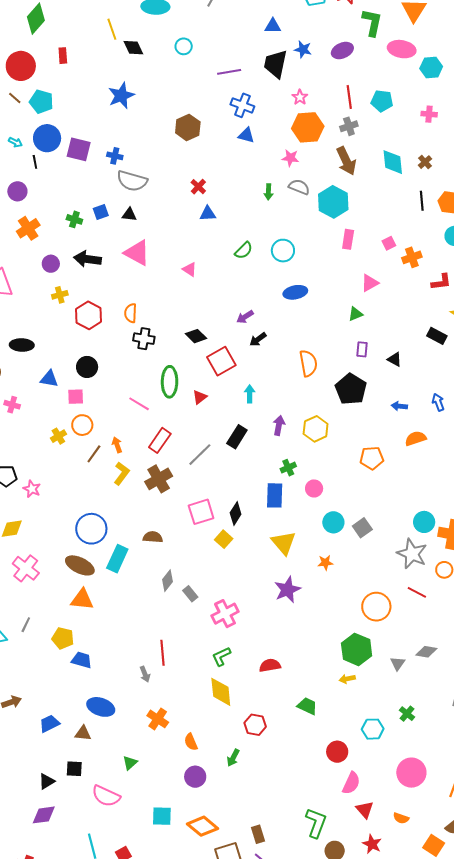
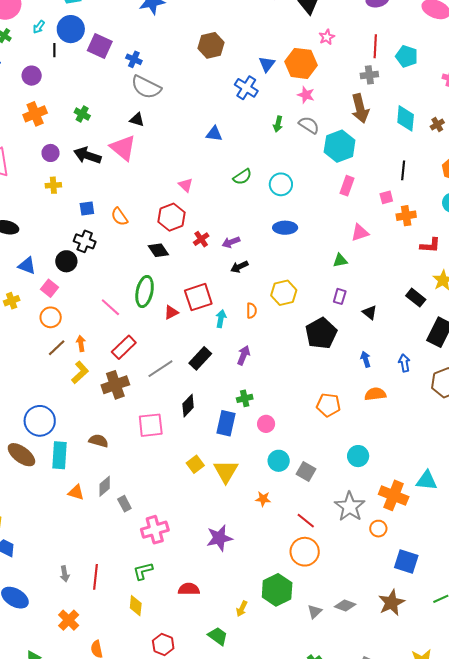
blue cross: (242, 105) -> (246, 88), moved
orange hexagon: (308, 127) -> (301, 63), moved
blue triangle: (246, 135) -> (267, 64), turned 42
cyan arrow: (15, 142) -> (39, 27), turned 88
red cross: (198, 187) -> (201, 239), moved
black line: (422, 201) -> (403, 170), moved
blue square: (101, 212) -> (87, 209), moved
pink triangle: (137, 253) -> (123, 148), moved
orange semicircle: (131, 313) -> (119, 217), turned -48
red hexagon: (89, 315) -> (172, 217), moved
black diamond: (196, 336) -> (158, 250), moved
black cross: (144, 339) -> (85, 241), moved
red square: (221, 361) -> (198, 297), moved
orange semicircle: (308, 363) -> (251, 311), moved, size x0.6
pink square: (76, 397) -> (50, 288), turned 30
blue arrow: (399, 406) -> (366, 359), turned 56
yellow hexagon: (316, 429) -> (284, 293), moved
yellow cross: (58, 436) -> (12, 301), moved
black diamond: (236, 514) -> (188, 406), moved
cyan circle: (424, 522) -> (358, 456), moved
gray square: (362, 528) -> (306, 472), turned -36
yellow square: (224, 539) -> (195, 464), moved
cyan rectangle: (117, 559) -> (59, 455), turned -32
purple star: (288, 590) -> (219, 538), moved
red line: (417, 592) -> (306, 521), moved
orange triangle: (82, 599) -> (76, 492), moved, size x0.7
red line: (162, 653) -> (96, 577), moved
yellow arrow: (347, 679) -> (242, 609), moved, turned -63
yellow diamond: (221, 692) -> (136, 606), size x0.7

